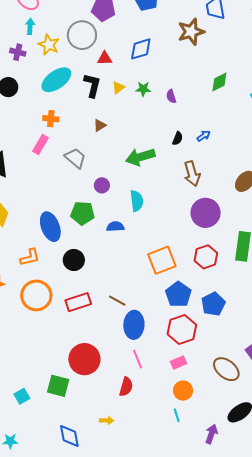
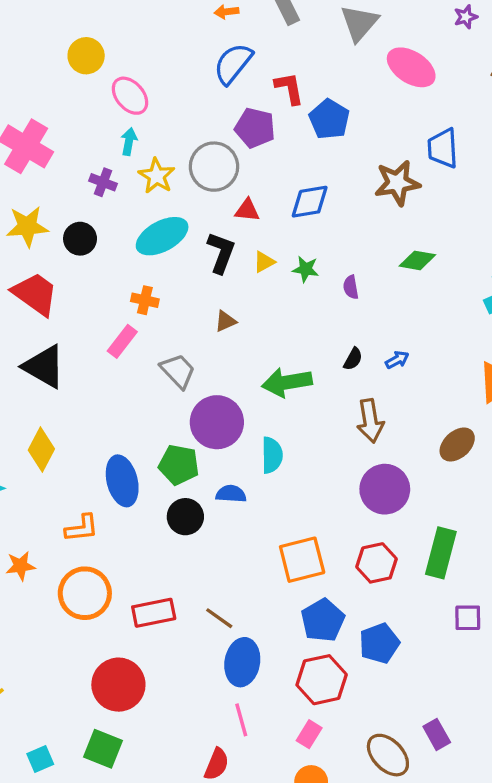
green diamond: (219, 82) -> (417, 260), moved, turned 30
purple circle: (102, 185) -> (217, 422), size x2.0
black circle: (74, 260) -> (185, 517), moved
red circle: (84, 359) -> (118, 685), moved
pink rectangle: (178, 362) -> (309, 734), turned -42

